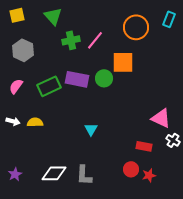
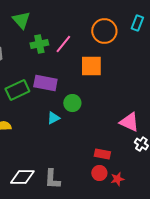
green circle: (104, 78) -> (72, 103), moved
cyan triangle: (91, 129) -> (53, 118), moved, turned 32
red rectangle: (144, 146) -> (102, 154), moved

